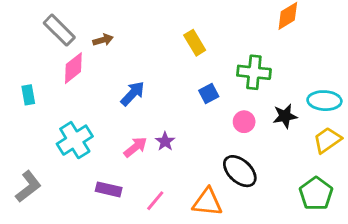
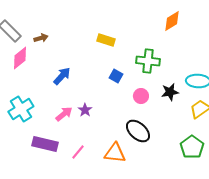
yellow rectangle: (195, 43) -> (106, 40), turned -42
blue square: (209, 94) -> (116, 76), turned -32
purple rectangle: (109, 189) -> (45, 144), size x1.4

